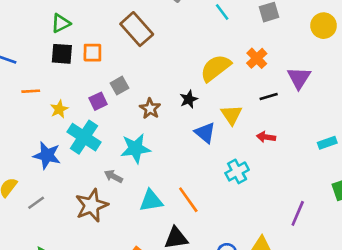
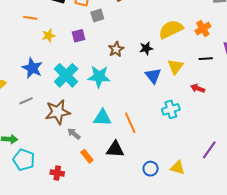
gray square: (119, 86) -> (97, 15), moved
cyan cross: (84, 137) -> (66, 75), moved
gray arrow: (113, 176) -> (74, 134), moved
gray line: (36, 203) -> (26, 101), moved

